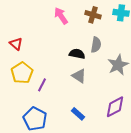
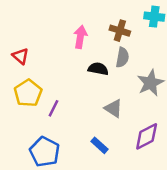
brown cross: (93, 15) -> (120, 31), moved
pink arrow: (61, 16) -> (80, 37), moved, turned 42
gray triangle: (79, 76) -> (113, 108), moved

